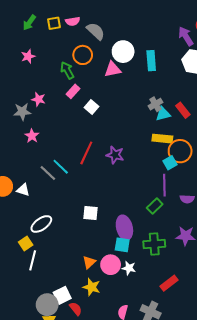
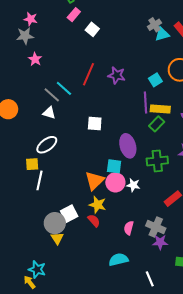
pink star: (39, 99) -> (31, 19), moved
yellow rectangle: (162, 139) -> (160, 109), moved
cyan square: (170, 163) -> (155, 80), moved
purple line: (164, 185) -> (145, 102), moved
white triangle: (23, 190) -> (49, 113), moved
white square: (90, 213) -> (95, 124), moved
yellow square: (26, 244) -> (32, 164), turned 32
cyan square: (122, 245) -> (114, 166), moved
orange triangle: (89, 262) -> (94, 181), size x1.5
red semicircle: (76, 309) -> (94, 221), moved

